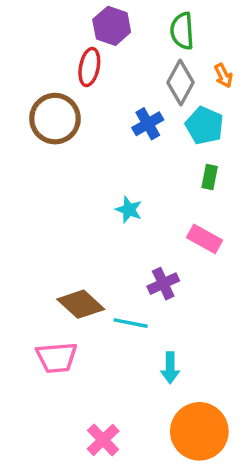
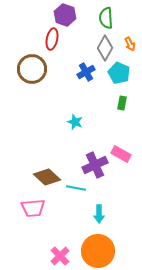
pink rectangle: (204, 239) -> (121, 154), moved
purple cross: (163, 284) -> (95, 165), size x1.4
orange circle: (199, 431) -> (98, 251), moved

